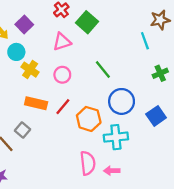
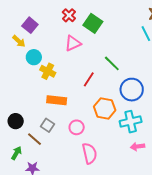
purple square: (24, 25) -> (30, 25), moved
pink circle: (62, 75) -> (77, 127), moved
red line: (63, 107) -> (89, 79), moved
pink semicircle: (88, 163) -> (89, 153), moved
pink arrow: (112, 171) -> (137, 147), moved

